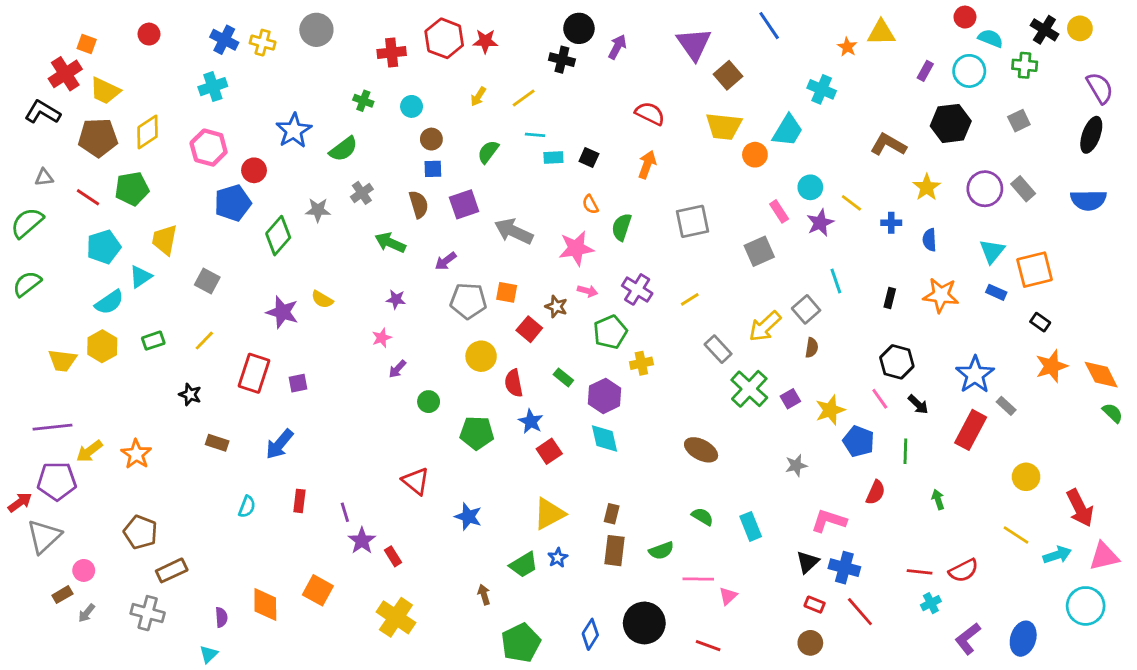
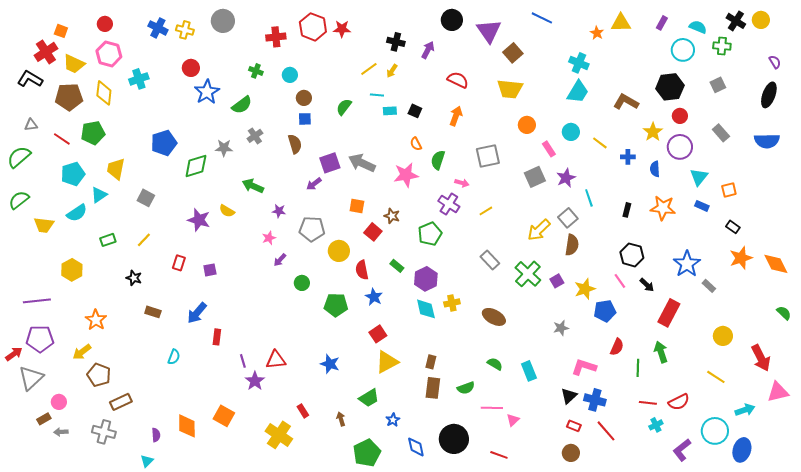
red circle: (965, 17) -> (680, 116), moved
blue line: (769, 26) -> (542, 18), turned -30
black circle: (579, 28) -> (452, 20), moved
purple arrow: (617, 47) -> (428, 50), moved
purple rectangle: (925, 71) -> (662, 23), moved
cyan cross: (213, 87) -> (139, 79), moved
purple semicircle: (1100, 88) -> (775, 62), size x0.6
yellow arrow: (478, 96) -> (392, 71), moved
cyan trapezoid: (788, 131) -> (578, 92), moved
yellow diamond: (148, 132) -> (104, 93), turned -50
pink hexagon: (209, 148) -> (109, 54), moved
orange circle: (755, 155) -> (527, 125), moved
red circle: (254, 170) -> (191, 68), moved
purple circle: (985, 189) -> (680, 147), moved
purple square: (464, 204) -> (330, 163), moved
purple star: (820, 223) -> (566, 178), moved
green diamond: (278, 236) -> (196, 166), turned 32
green arrow: (390, 243) -> (253, 186), moved
orange square: (1035, 270) -> (729, 190), size x0.6
pink arrow: (588, 291) -> (462, 183), moved
gray pentagon: (468, 301) -> (312, 229), moved
yellow hexagon: (102, 346) -> (72, 270), moved
brown semicircle: (812, 348) -> (572, 245), size x1.5
gray rectangle: (718, 349) -> (490, 260), moved
yellow trapezoid: (62, 360) -> (44, 225), moved
yellow cross: (641, 363) -> (452, 303), moved
red rectangle: (254, 373) -> (179, 263), size x0.6
green semicircle: (1113, 413) -> (784, 313), moved
red rectangle: (971, 430) -> (669, 313), moved
blue pentagon: (859, 441) -> (605, 311), turned -30
yellow arrow: (89, 451) -> (82, 352), moved
red square: (549, 451) -> (378, 334), moved
green line: (905, 451) -> (638, 368), moved
red triangle: (416, 481) -> (276, 360), moved, turned -45
green arrow: (938, 500) -> (661, 352), size x1.5
red rectangle: (299, 501) -> (217, 337), moved
cyan arrow: (1057, 555) -> (745, 410), moved
red rectangle: (393, 556) -> (303, 411), moved
blue star: (558, 558) -> (393, 420), moved
cyan circle: (1086, 606) -> (715, 431), moved
gray arrow: (87, 613) -> (61, 432), turned 48
blue diamond: (590, 634) -> (416, 447), turned -45
blue ellipse: (1023, 639) -> (742, 450), moved

